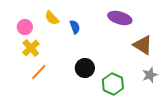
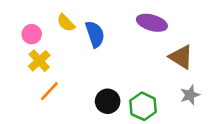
blue semicircle: (75, 27) -> (95, 34), size x1.5
black circle: (85, 68) -> (108, 101), moved

